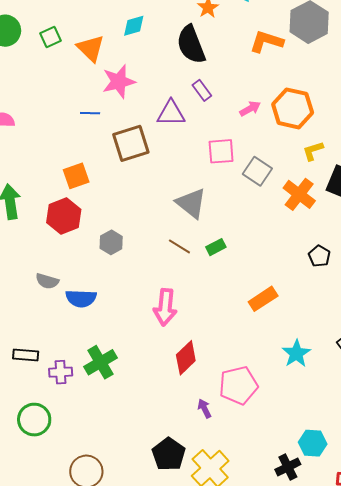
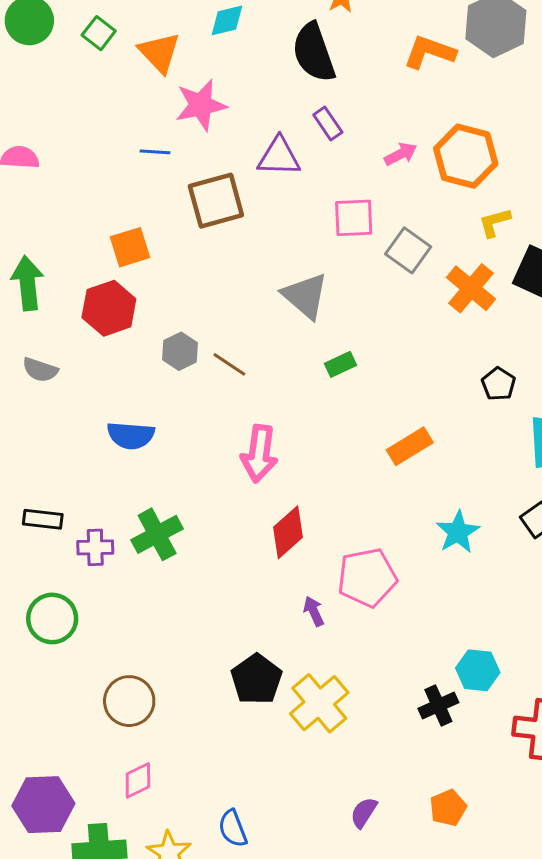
green square: (50, 37) -> (99, 33), turned -30
brown line: (179, 246) -> (229, 364), moved
gray semicircle: (47, 281) -> (40, 370), moved

